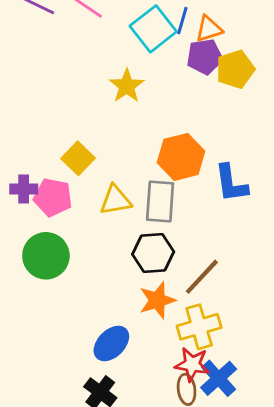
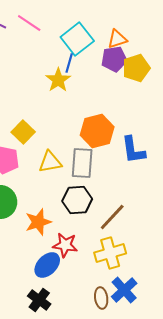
blue line: (182, 21) -> (69, 63), moved
orange star: (157, 300) -> (38, 222), moved
red star: (192, 364) -> (65, 245), moved

